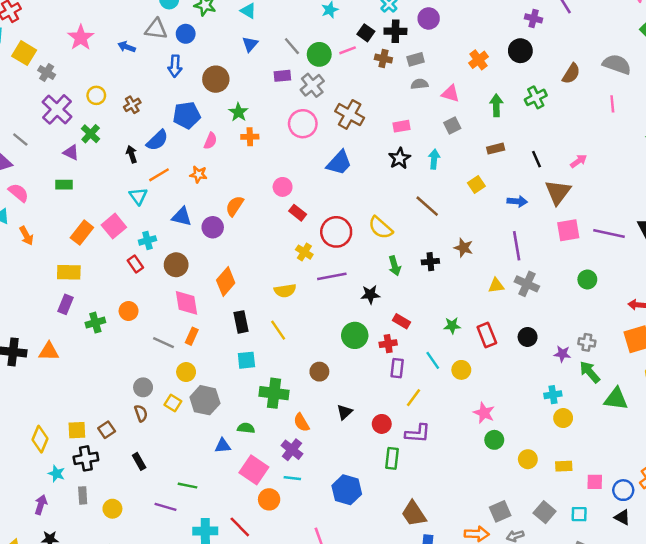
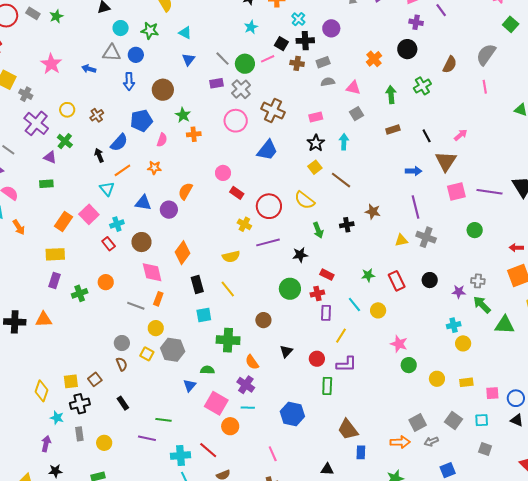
gray semicircle: (617, 64) -> (486, 55), turned -70
yellow square: (476, 185) -> (315, 167), moved
blue triangle: (223, 446) -> (190, 385), turned -40

